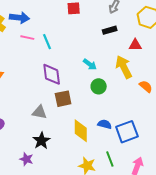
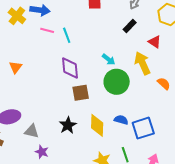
black rectangle: (110, 30) -> (130, 26), turned -32
red triangle: (135, 45) -> (155, 42), turned 32
green circle: (99, 86) -> (117, 82), size x1.6
gray triangle: (39, 112) -> (32, 131), moved
black star: (41, 141) -> (68, 125), moved

